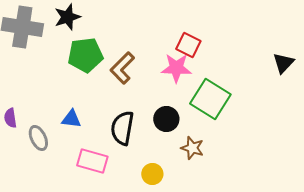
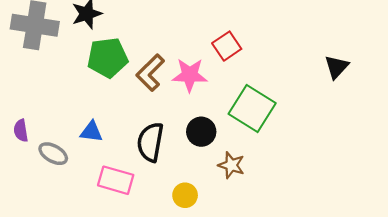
red square: (188, 45) -> (227, 46), turned 30
pink star: (176, 68) -> (190, 75), moved
gray ellipse: (38, 138) -> (53, 154), turned -35

